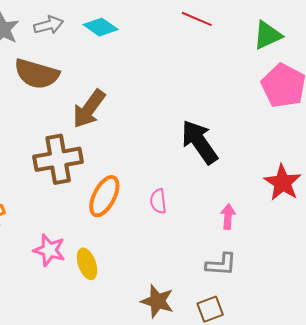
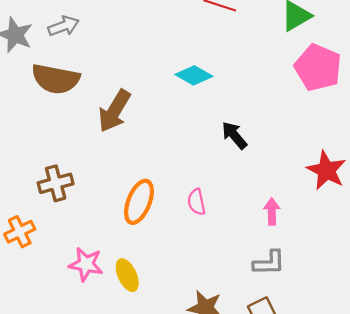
cyan diamond: (101, 27) -> (194, 75), moved
black arrow: (199, 142) -> (234, 135), size x0.6
brown cross: (58, 159) -> (56, 183), moved, size x0.7

